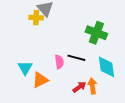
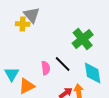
green cross: (96, 33) -> (83, 39), turned 30
black line: (76, 58) -> (63, 64), turned 30

